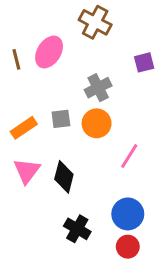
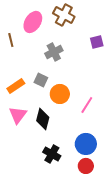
pink ellipse: (49, 52) -> (33, 22), moved
gray cross: (98, 88) -> (54, 52), moved
gray square: (61, 119) -> (41, 80), turned 32
orange circle: (97, 123) -> (60, 94), moved

